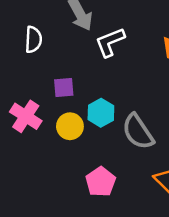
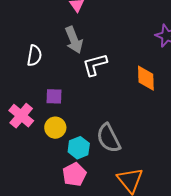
cyan hexagon: (101, 113) -> (79, 148), moved

